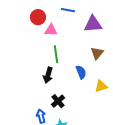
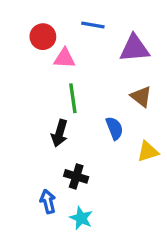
brown triangle: (97, 53) -> (141, 97), turned -32
black cross: (58, 101) -> (76, 176), turned -32

